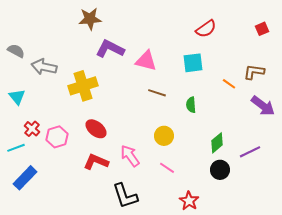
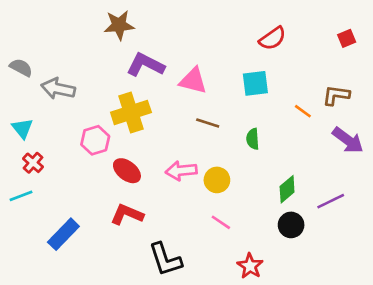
yellow cross: (83, 86) -> (131, 112), moved
red cross: (32, 129) -> (33, 163), moved
pink hexagon: (57, 137) -> (95, 140), moved
pink arrow: (130, 156) -> (181, 171), moved, turned -60
blue rectangle: (25, 178) -> (63, 234), moved

